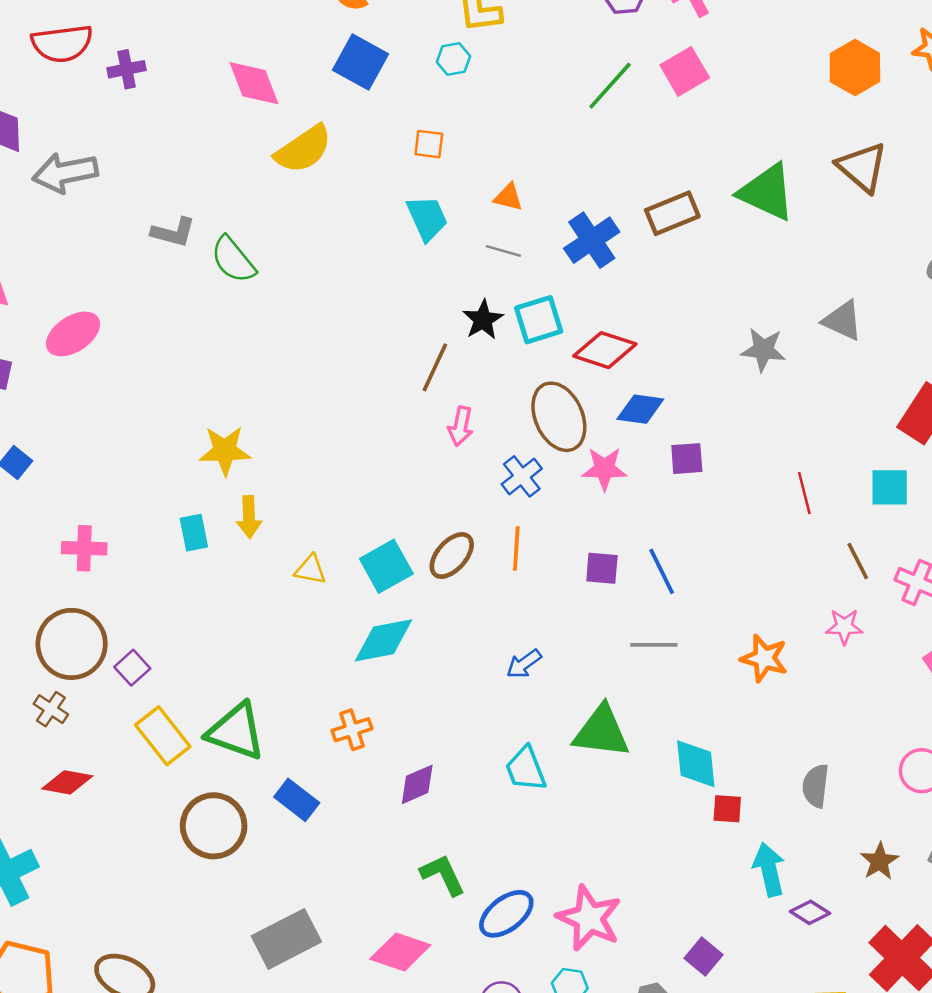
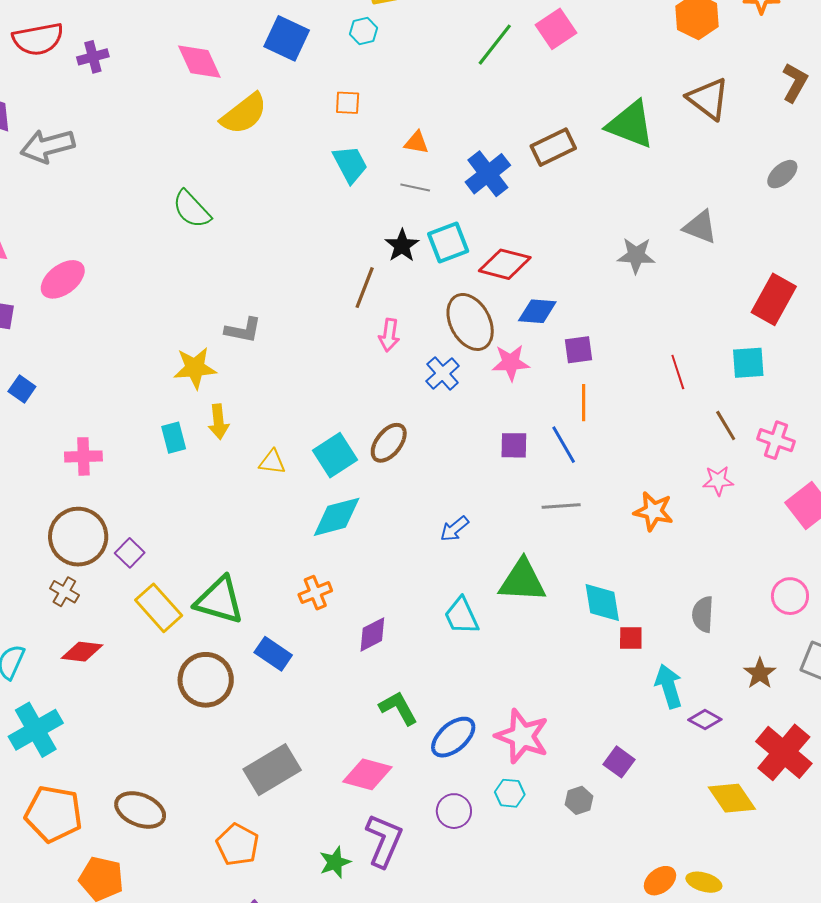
gray L-shape: (173, 232) -> (243, 330), moved
orange line: (516, 548) -> (584, 403), moved

